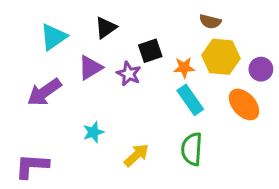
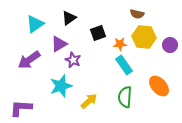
purple star: (129, 74) -> (73, 60), moved
orange ellipse: (244, 104) -> (159, 86), moved
cyan star: (93, 132) -> (61, 86), size x1.6

